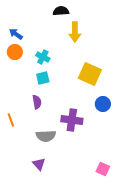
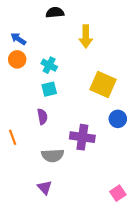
black semicircle: (61, 11) -> (55, 12), moved
pink square: (103, 169) -> (118, 193), turned 32

